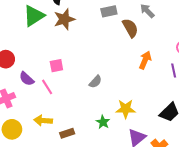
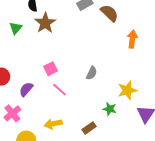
green triangle: (34, 16) -> (16, 28), size x0.6
purple semicircle: (27, 79) -> (26, 89), turned 105
pink line: (47, 87) -> (60, 90), moved
brown rectangle: (67, 133) -> (89, 128), moved

